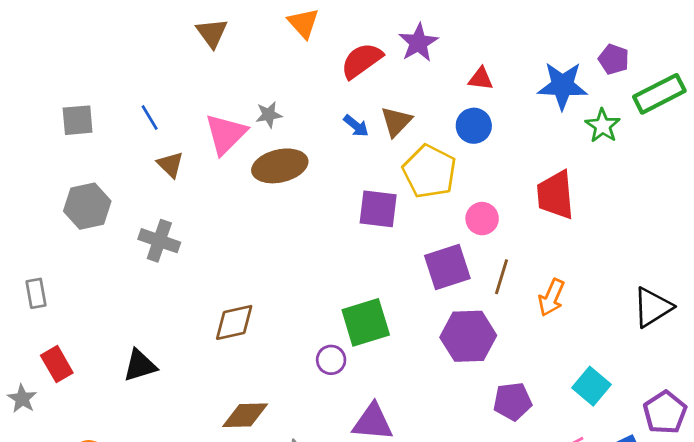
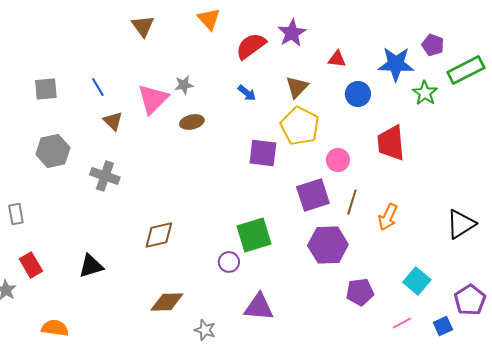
brown triangle: (396, 122) -> (297, 87), moved
blue circle: (474, 126) -> (358, 94), moved
brown ellipse: (280, 166) -> (192, 122), size x0.6

